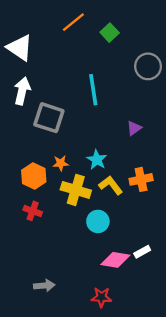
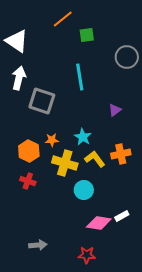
green square: (110, 33) -> (87, 35), moved, turned 35

